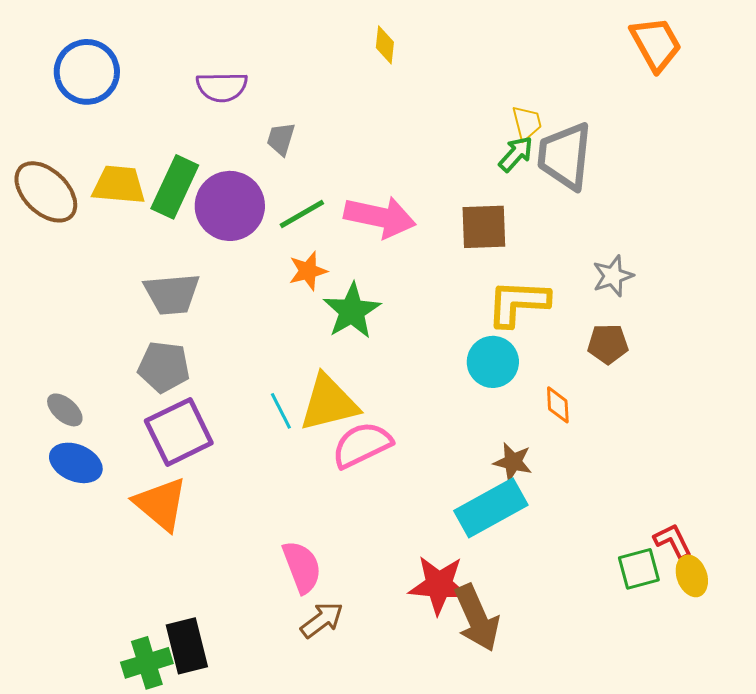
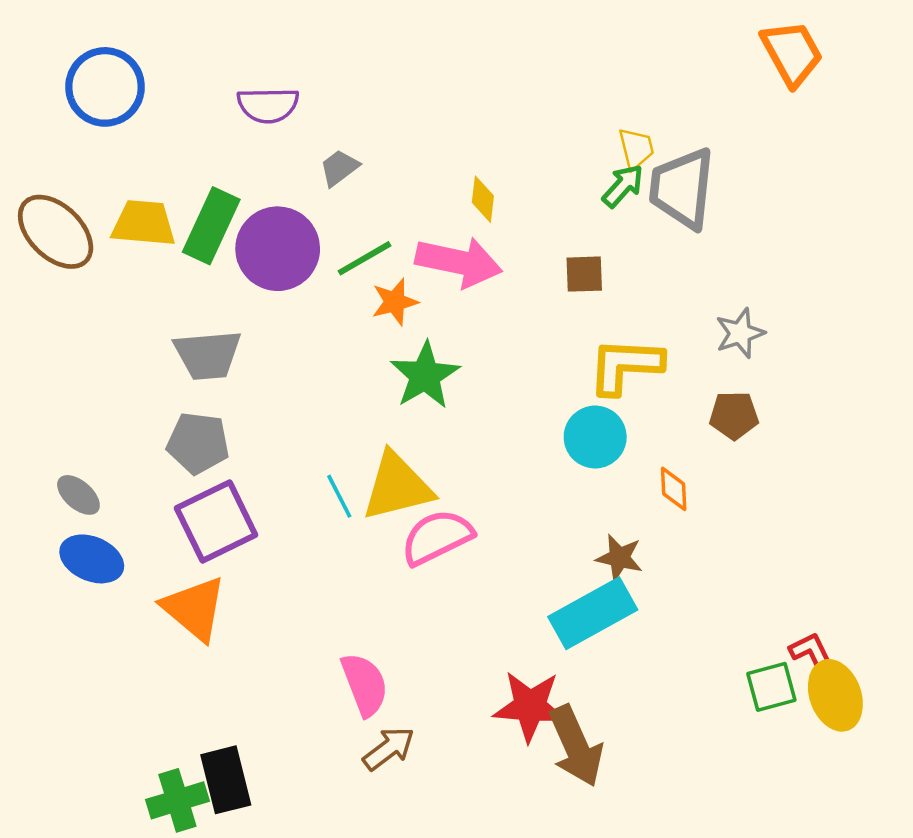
yellow diamond: (385, 45) -> (483, 199), moved
gray trapezoid: (281, 139) -> (339, 168), turned 36
brown square: (484, 227) -> (584, 274), size x0.7
orange star: (308, 271) -> (395, 302), moved
yellow ellipse: (692, 576) -> (835, 695), size x1.4

